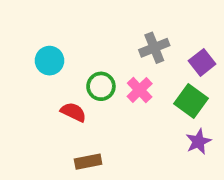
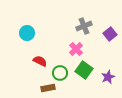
green circle: (101, 86) -> (60, 73), moved
green square: (191, 101) -> (84, 70), moved

